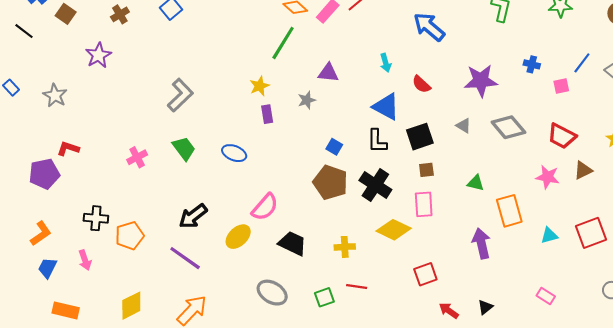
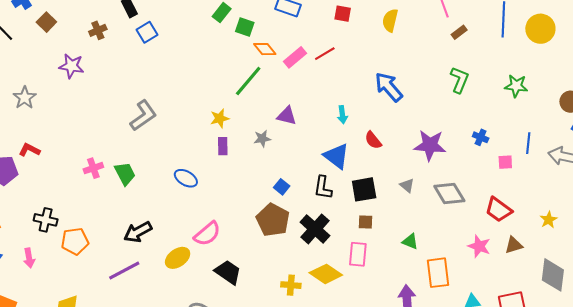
purple star: (98, 55) -> (72, 66), turned 30
blue line: (582, 63) -> (528, 143), turned -40
green trapezoid: (184, 148) -> (125, 174), moved
yellow cross: (345, 247) -> (291, 285), moved
purple line: (185, 258) -> (124, 270), turned -72

